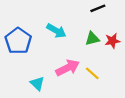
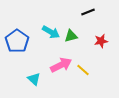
green triangle: (92, 39) -> (71, 36), moved

